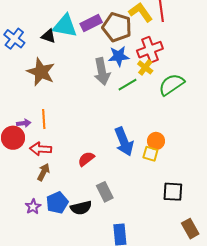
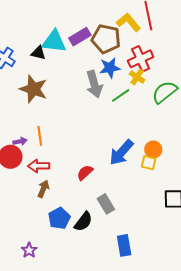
blue arrow: (124, 142) -> (121, 152), turned 68
purple star: (33, 207) -> (29, 250), moved
black semicircle: (81, 208) -> (83, 222), turned -35

